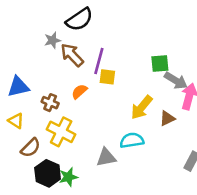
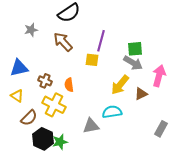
gray star: (52, 40) -> (31, 30), moved
purple line: (99, 61) -> (101, 41), moved
gray arrow: (176, 81) -> (133, 63), moved
orange semicircle: (79, 92) -> (69, 85), moved, turned -56

